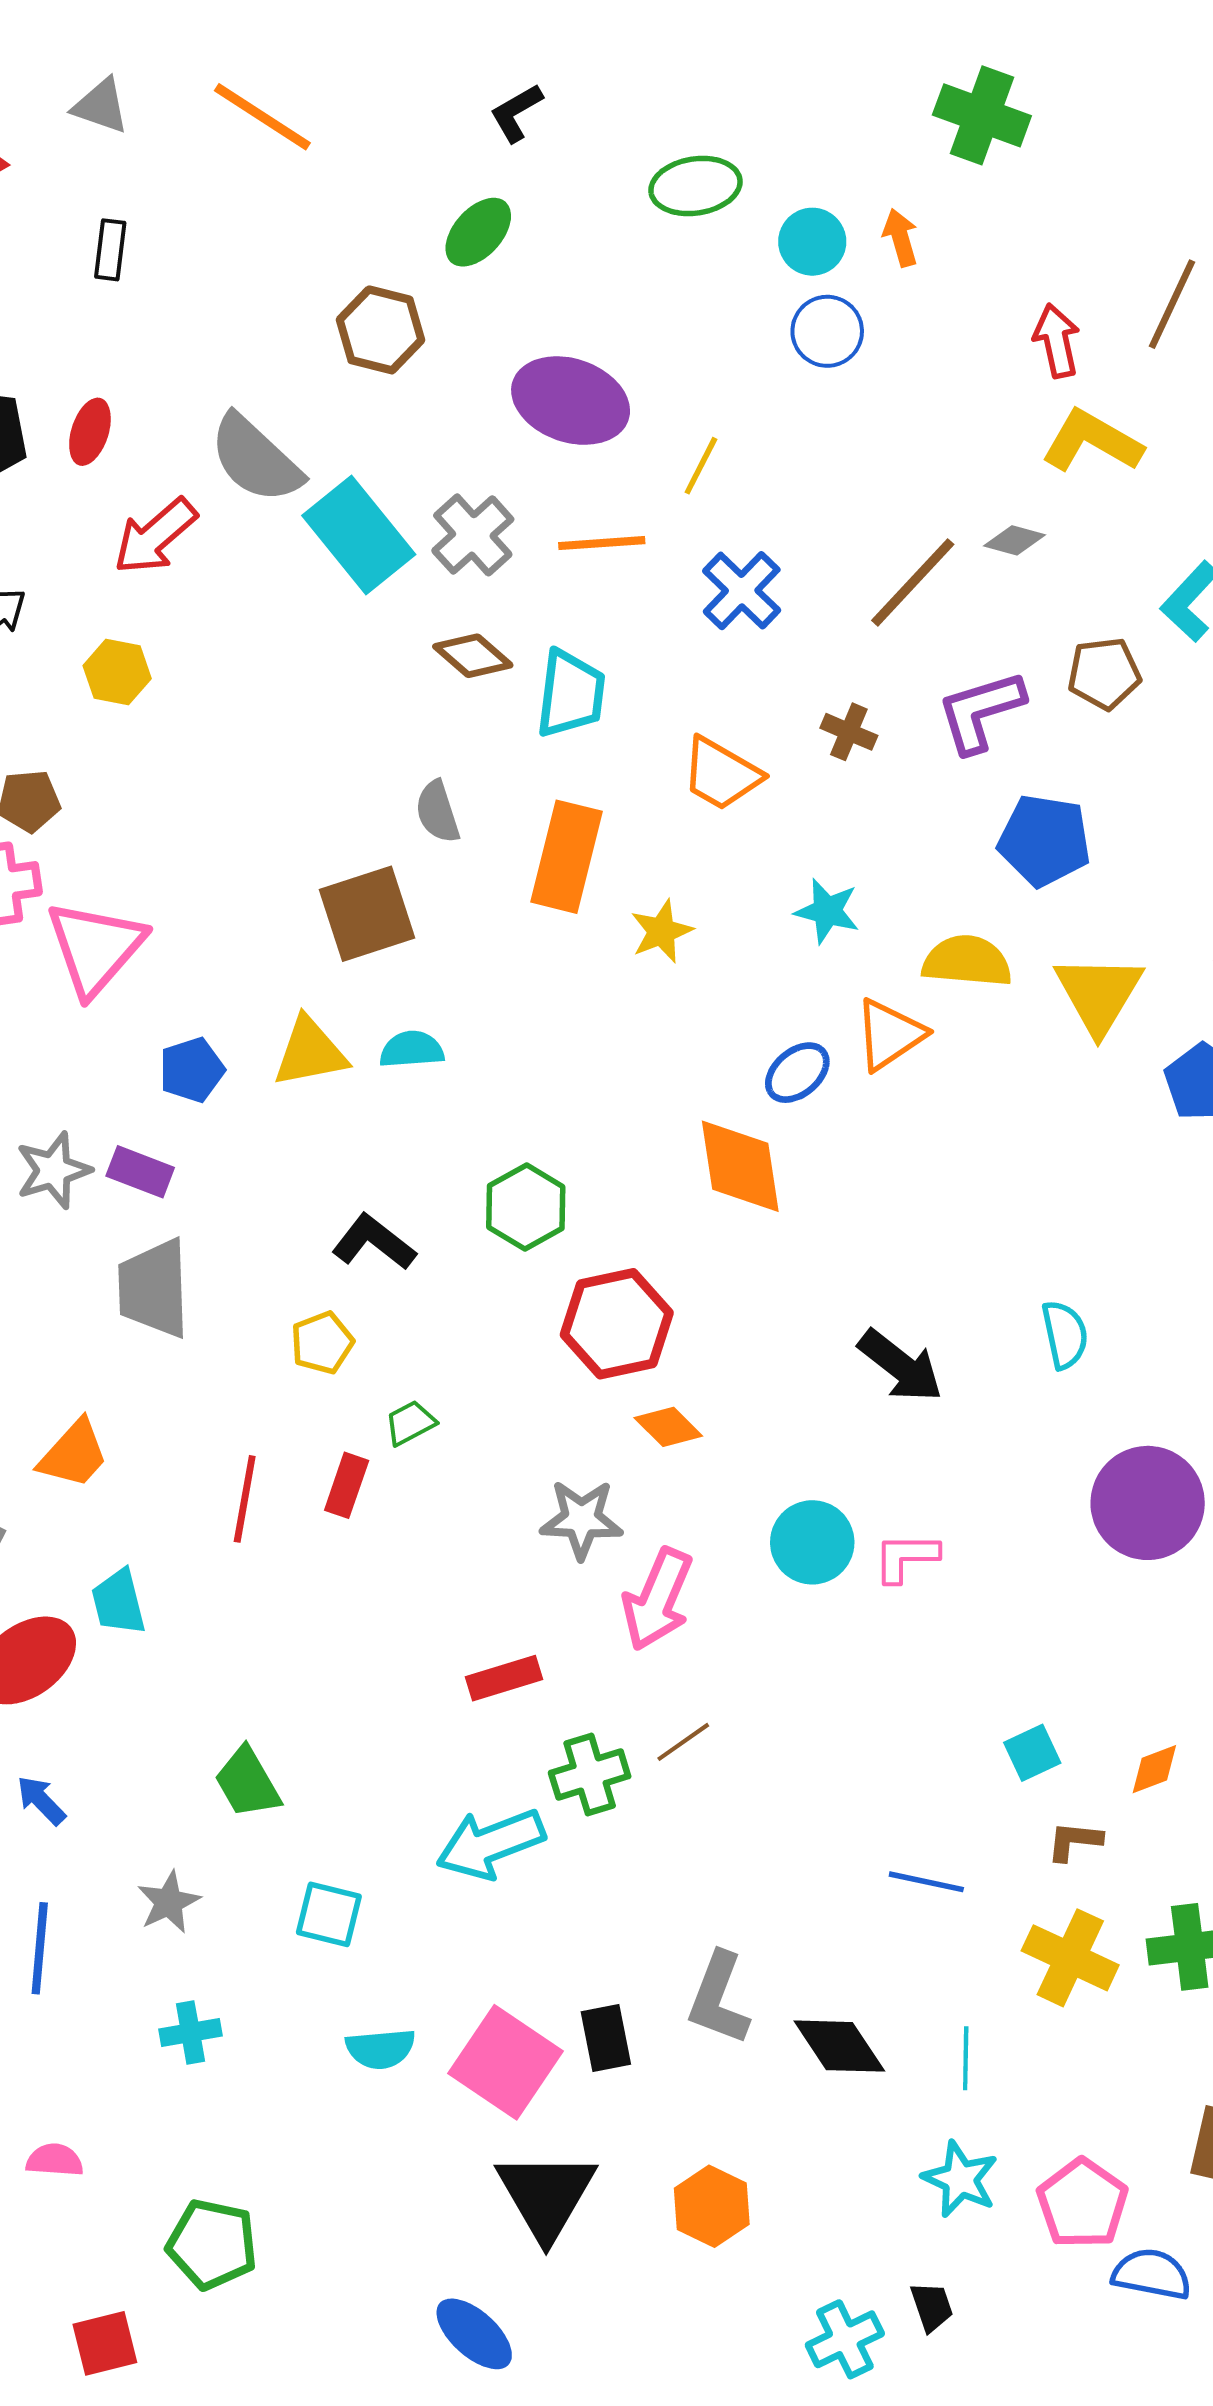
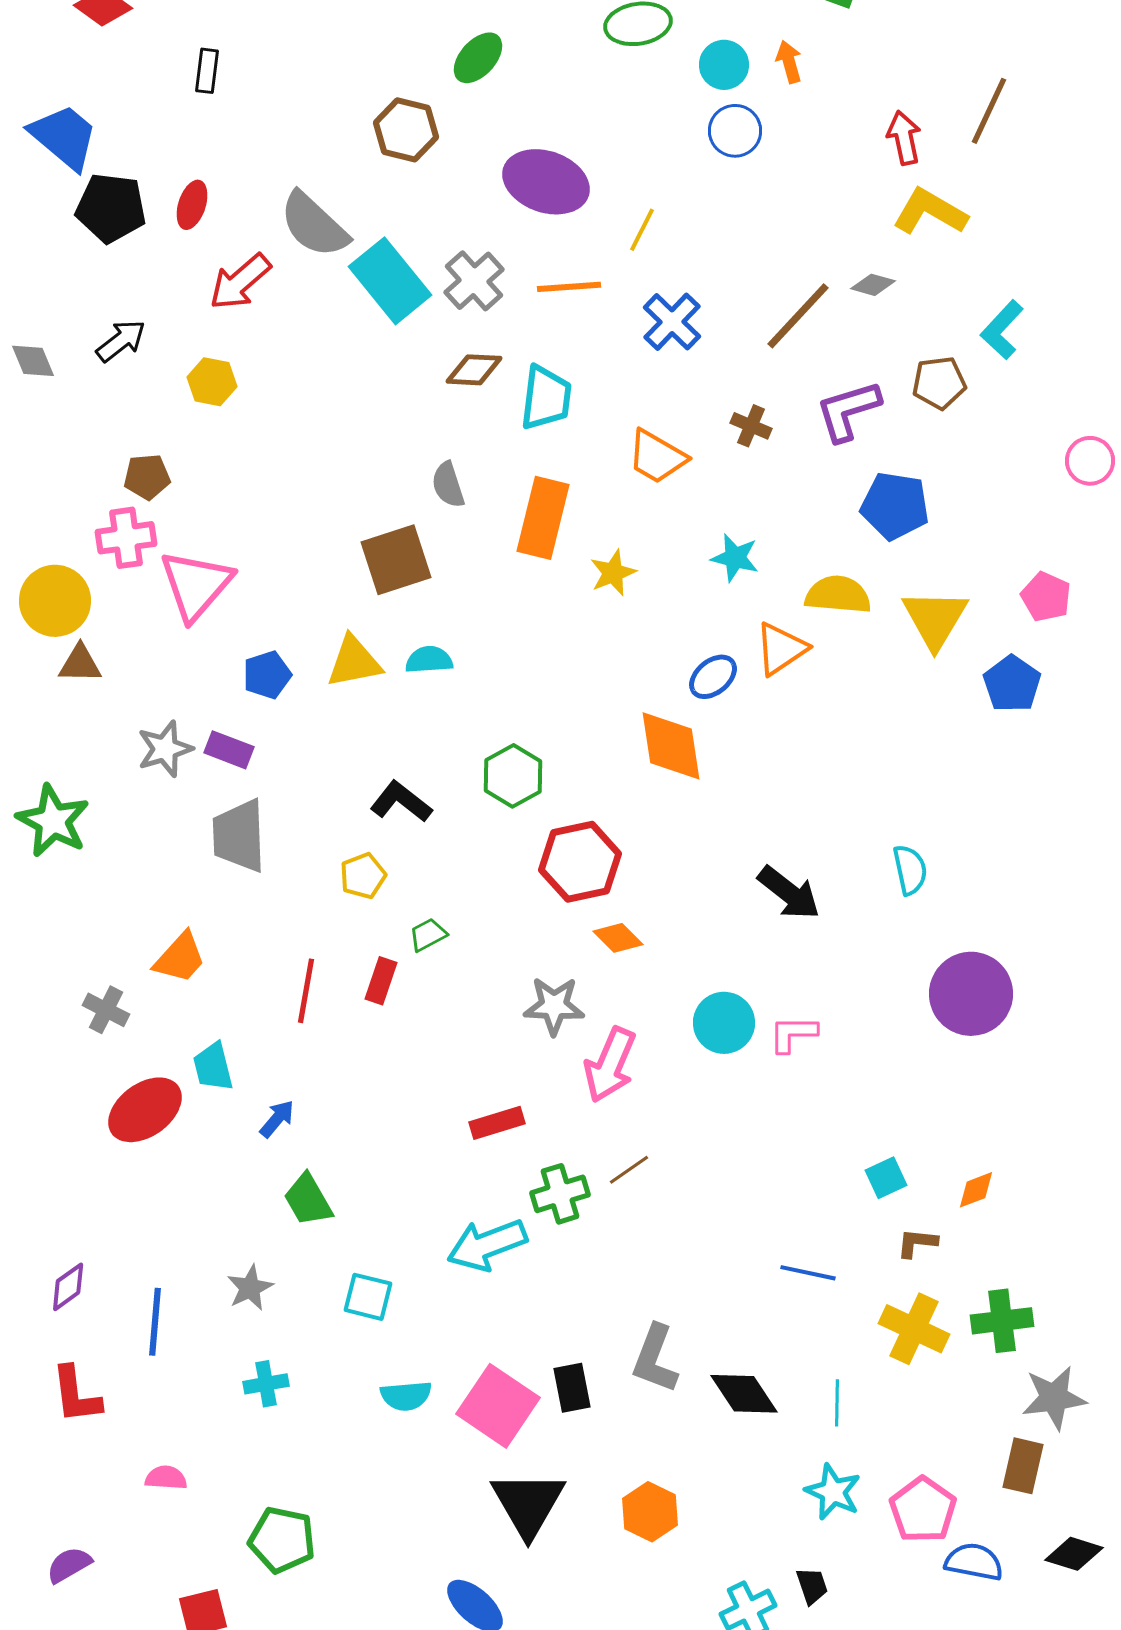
brown diamond: (473, 656) -> (474, 370), turned -38
blue arrow: (41, 1800) -> (277, 1119), moved, turned 84

